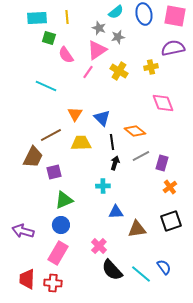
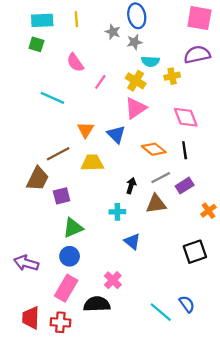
cyan semicircle: (116, 12) -> (150, 61), moved, turned 42
blue ellipse: (144, 14) -> (137, 16), moved
green square: (49, 38) -> (36, 44), moved
pink triangle: (97, 50) -> (136, 108), moved
black line: (112, 142) -> (185, 150), moved
purple rectangle: (162, 163) -> (185, 186), turned 42
orange cross: (170, 187) -> (209, 211), moved
blue triangle: (116, 212) -> (132, 241), turned 42
brown triangle: (137, 229) -> (156, 204), moved
black semicircle: (112, 270) -> (97, 304), moved, turned 130

